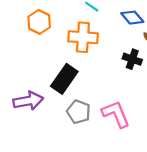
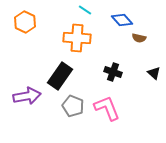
orange hexagon: (39, 22) -> (25, 22), moved
black cross: (132, 59) -> (113, 72), moved

